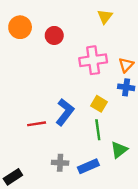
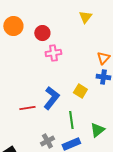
pink cross: (93, 60) -> (53, 53), moved, size x0.7
green line: (98, 130) -> (71, 120), moved
gray cross: (60, 163) -> (47, 141), turned -32

